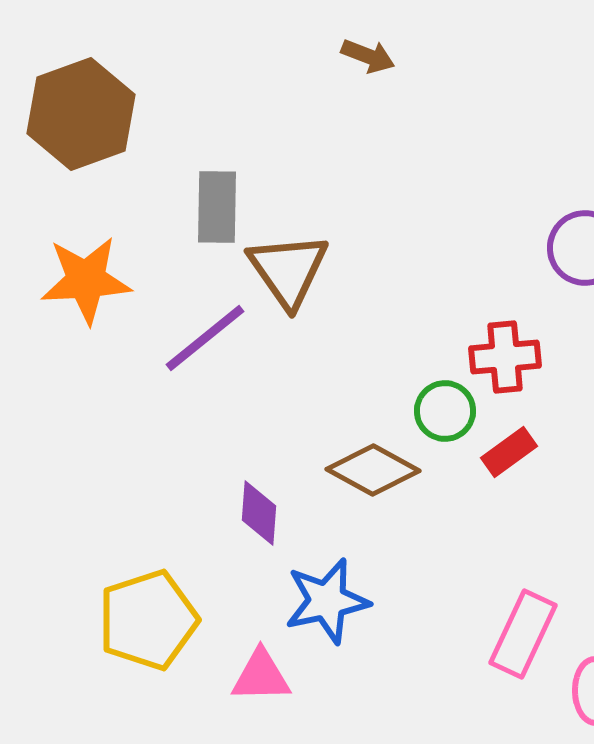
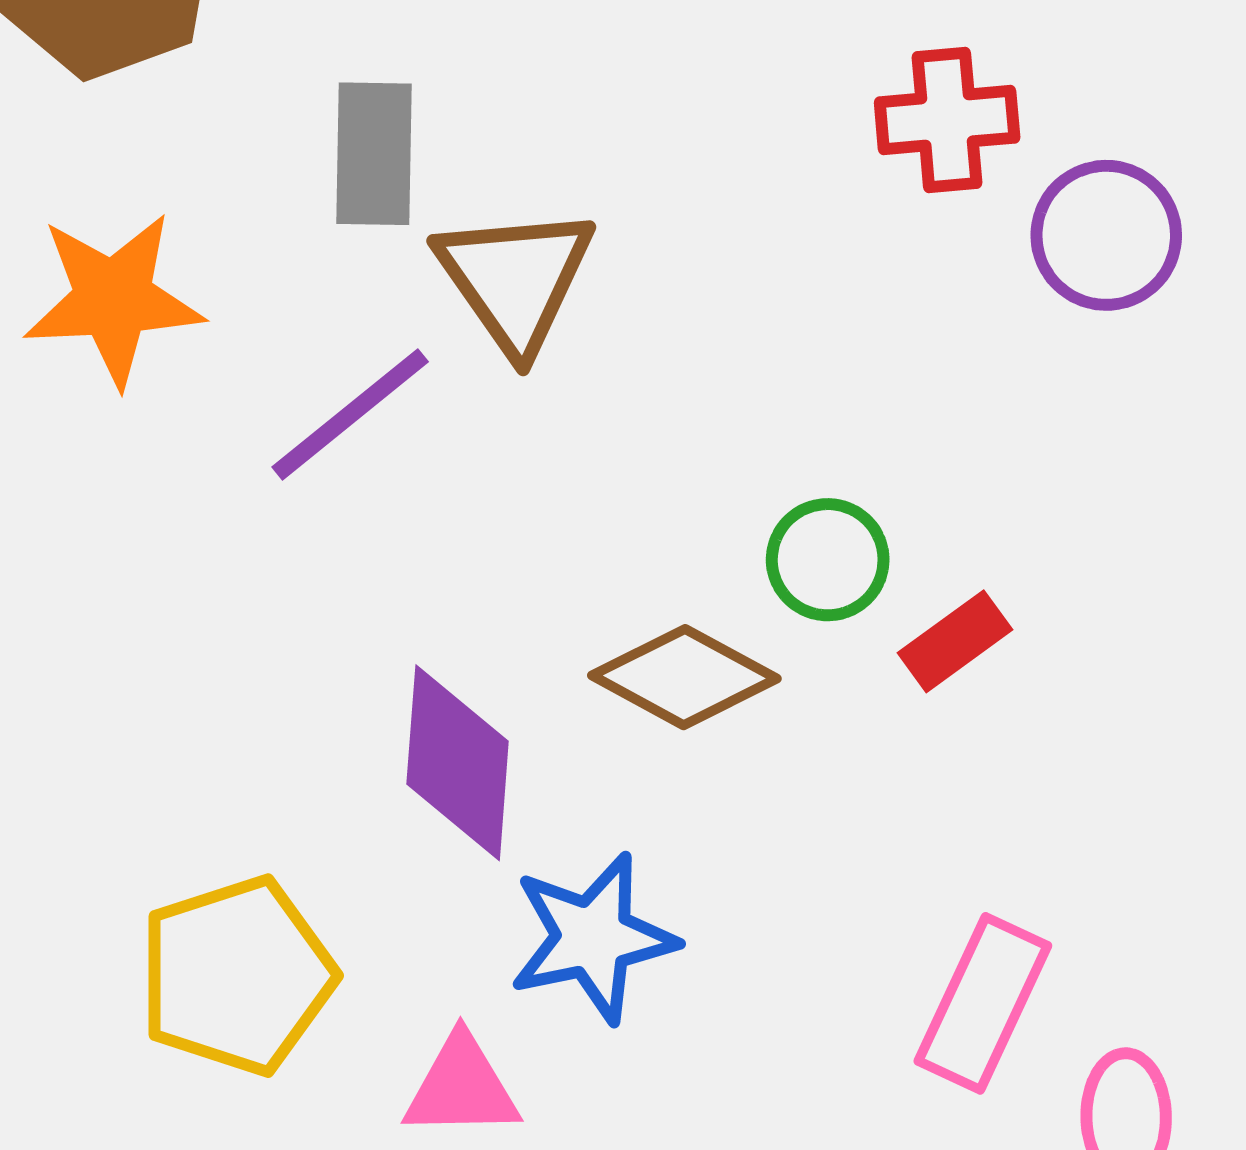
red cross: (505, 357) -> (947, 120), moved
purple diamond: (259, 513) -> (458, 763), size x1.5

